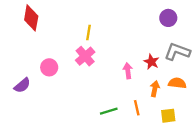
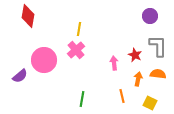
gray L-shape: (177, 52) -> (158, 46), turned 70
pink circle: (49, 67) -> (44, 60), size x1.6
green line: (109, 111) -> (82, 99), moved, turned -63
yellow square: (168, 116) -> (150, 103), turned 32

